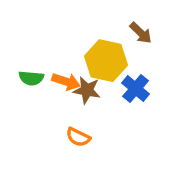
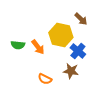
orange arrow: (66, 82) -> (38, 47), turned 35
brown star: (87, 90) -> (71, 71), moved

